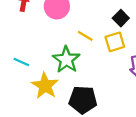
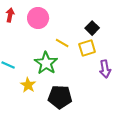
yellow star: (45, 86) -> (28, 85), size x0.7

